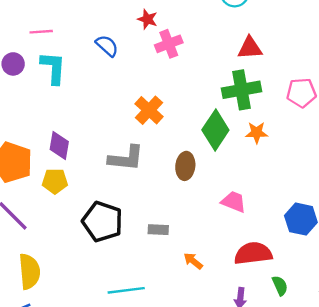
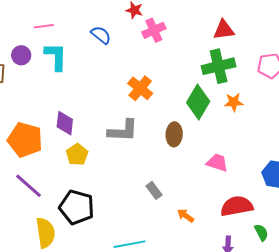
yellow pentagon: (55, 181) -> (77, 154), moved, turned -30
black pentagon: (102, 222) -> (77, 207), moved
gray rectangle: (158, 230) -> (154, 190), turned 54

